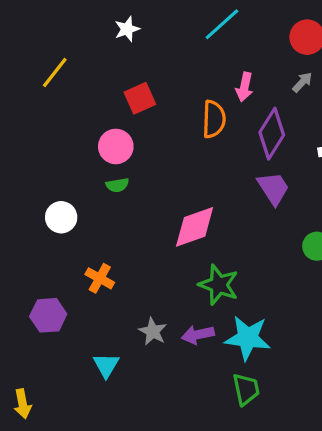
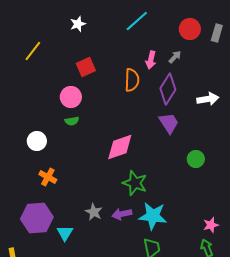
gray arrow: (302, 82) -> (175, 57), moved
orange cross: (100, 278) -> (48, 177), moved
purple hexagon: (48, 315) -> (37, 218), moved, size x1.4

